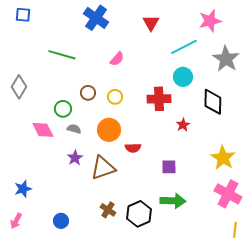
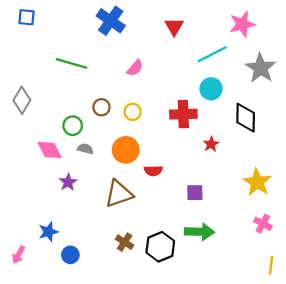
purple star: (75, 158) -> (68, 182), moved
blue star: (23, 189) -> (48, 232), moved
pink cross: (228, 194) -> (263, 224), size x0.6

